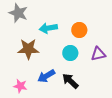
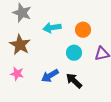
brown star: (28, 49) -> (20, 45), moved, turned 30
pink star: (20, 86) -> (17, 74), moved

